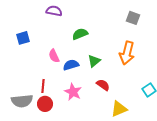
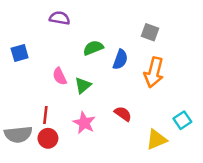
gray square: (133, 18) -> (150, 32), moved
green triangle: (94, 61) -> (83, 85), moved
blue semicircle: (71, 65) -> (120, 59), moved, turned 126
yellow triangle: (119, 109) -> (157, 140), moved

